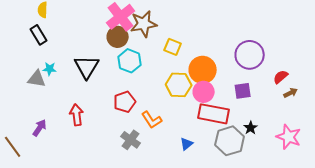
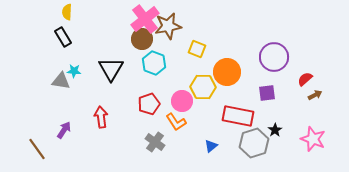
pink circle: (204, 92) -> (182, 101), moved

